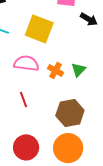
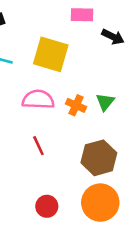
red circle: (26, 147) -> (47, 206), size x0.7

